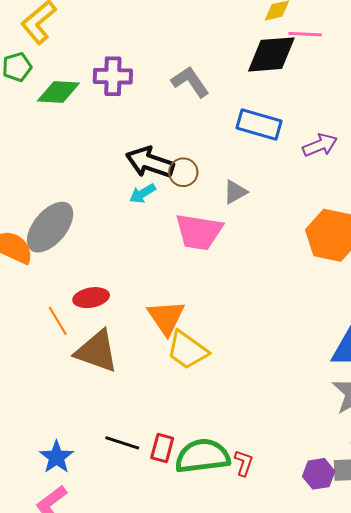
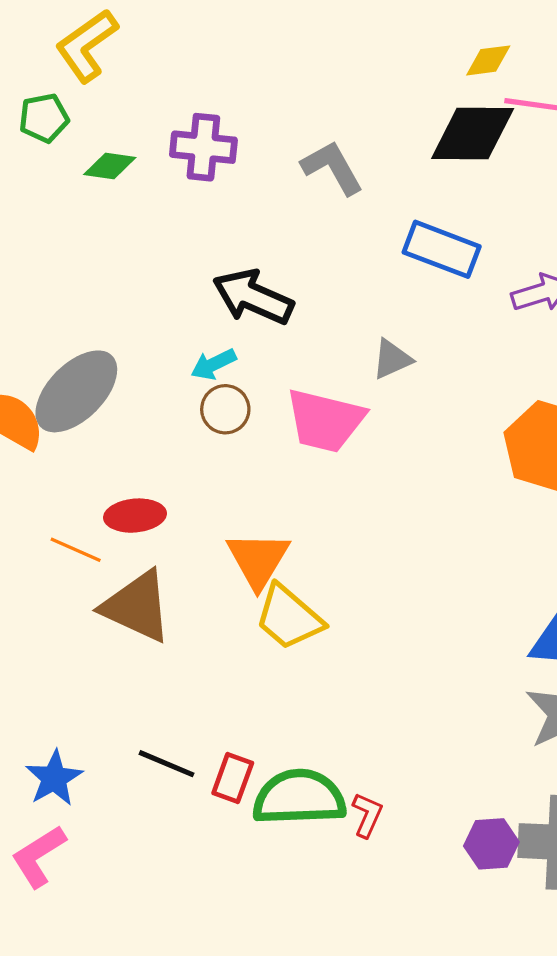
green diamond: (58, 92) -> (110, 166), size x0.7
brown circle: (183, 172) -> (225, 409), moved
cyan arrow: (143, 193) -> (213, 364), moved
orange line: (58, 321) -> (76, 550), turned -40

